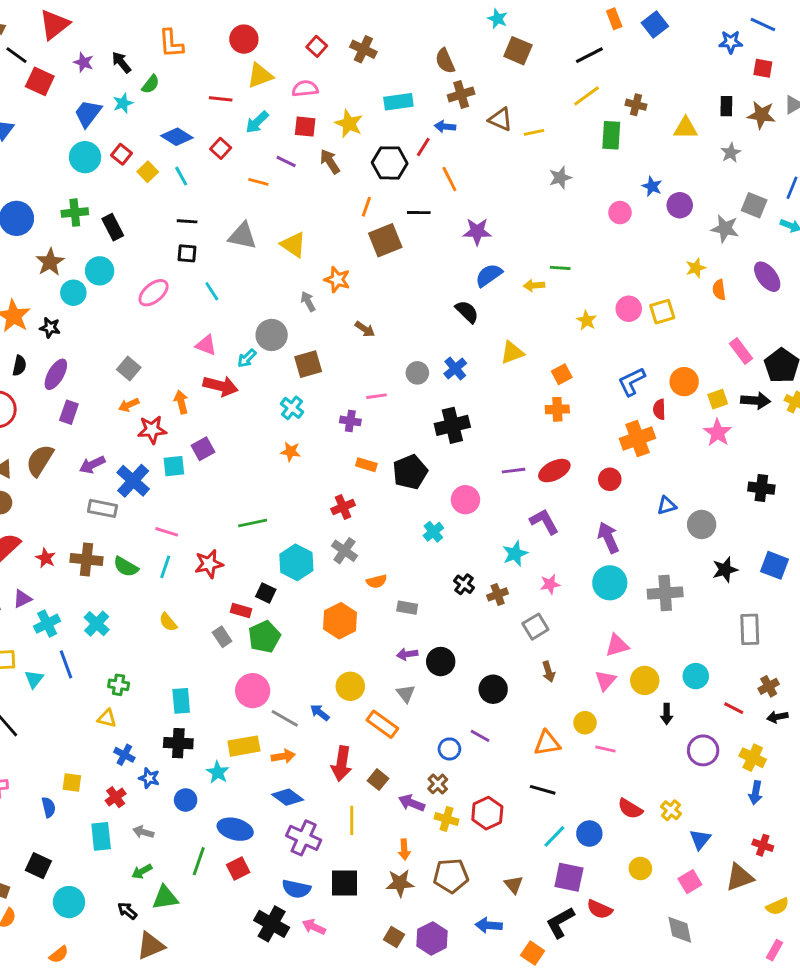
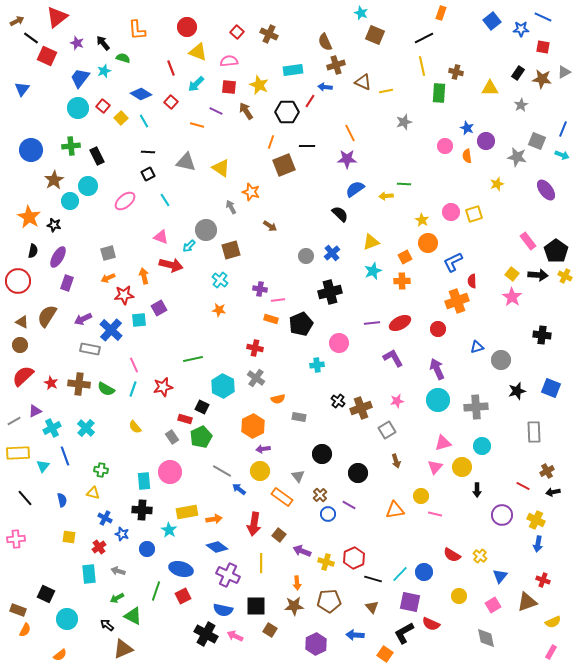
orange rectangle: (614, 19) -> (441, 13), turned 40
blue square: (655, 24) -> (492, 21), moved
yellow triangle: (260, 76) -> (198, 52), turned 42
green semicircle: (151, 84) -> (123, 58), turned -112
yellow line: (586, 96) -> (422, 66), turned -66
red line: (221, 99) -> (171, 68), turned 63
black rectangle: (726, 106) -> (518, 73), turned 32
orange line: (449, 179) -> (350, 133), moved
black square: (187, 253) -> (148, 174), turned -32
orange semicircle: (719, 290) -> (467, 156), moved
gray square: (129, 369) -> (108, 253), turned 35
orange circle: (684, 382) -> (428, 243), moved
pink line: (377, 396) -> (278, 300), moved
yellow square: (718, 399) -> (512, 274), turned -32
red cross: (343, 507) -> (255, 348), turned 35
pink line: (167, 532) -> (134, 365), turned 49
cyan cross: (433, 532) -> (317, 365), turned 32
cyan star: (515, 554) -> (373, 271), moved
brown cross: (498, 594) -> (361, 408), size x1.5
purple arrow: (407, 654) -> (263, 449), moved
cyan circle: (696, 676) -> (482, 446), moved
pink circle: (253, 691) -> (170, 472), moved
gray line: (285, 718) -> (222, 471), moved
brown cross: (438, 784) -> (320, 495), moved
black line: (543, 790) -> (373, 579), moved
blue semicircle: (49, 807) -> (62, 500), moved
green triangle: (165, 898) -> (133, 616), turned 36
brown square: (394, 937) -> (270, 630), moved

